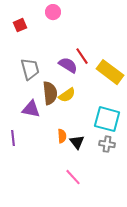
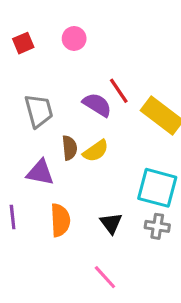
pink circle: (53, 12) -> (74, 38), moved
brown semicircle: (50, 93) -> (69, 148), size x0.7
orange semicircle: (62, 136) -> (60, 220), moved, size x1.5

